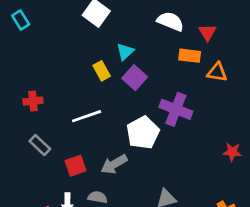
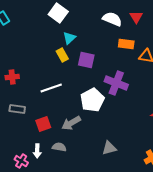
red triangle: (207, 32) -> (136, 17), moved
cyan triangle: (125, 52) -> (69, 38), moved
purple square: (135, 78) -> (86, 60), turned -30
gray rectangle: (40, 145) -> (17, 109), turned -35

